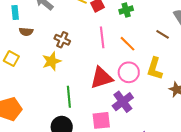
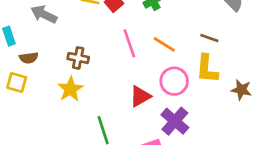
brown line: (163, 34) -> (209, 38), moved
yellow square: (11, 59) -> (17, 82), moved
red triangle: (101, 78) -> (140, 96), size x0.7

